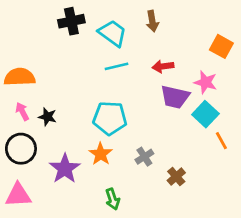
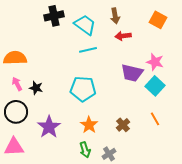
orange square: (221, 46) -> (158, 20), moved
red arrow: (163, 66) -> (123, 36), moved
orange line: (221, 141) -> (155, 119), moved
orange star: (101, 154) -> (89, 125), moved
gray cross: (144, 157) -> (109, 154), moved
brown cross: (176, 177) -> (123, 125), moved

